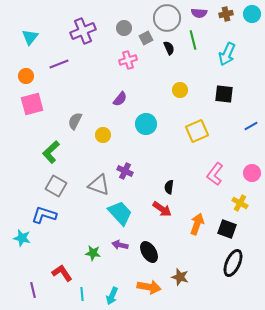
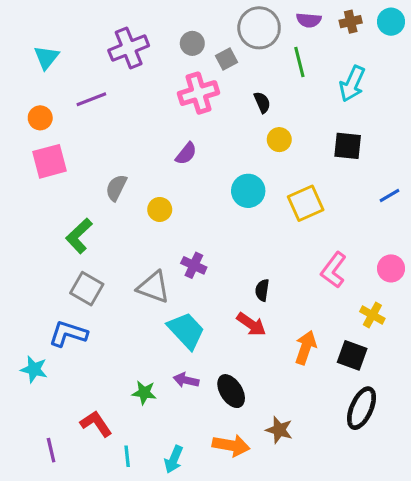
black semicircle: (169, 48) -> (262, 102), moved
pink cross: (128, 60) -> (199, 93), size x1.4
cyan circle: (146, 124) -> (248, 191), moved

